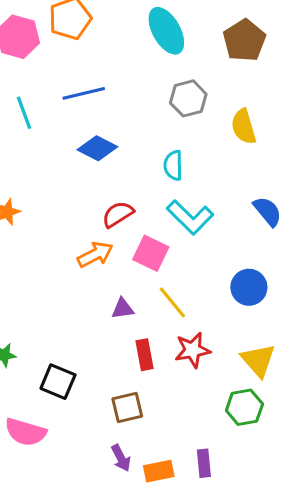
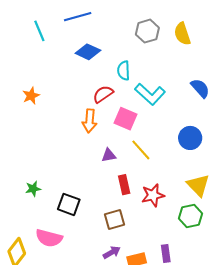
gray hexagon: (188, 98) -> (147, 31), moved
cyan semicircle: (173, 165) -> (124, 71), moved
orange arrow: (95, 254) -> (89, 121), turned 125
red star: (193, 350) -> (153, 195), moved
purple arrow: (121, 458) -> (112, 252), turned -90

